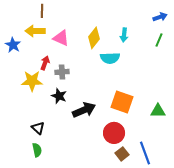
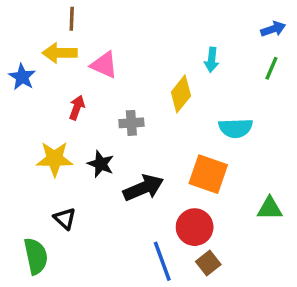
yellow diamond: (94, 38) -> (181, 94), moved
cyan semicircle: (110, 58) -> (236, 128), moved
gray cross: (62, 72) -> (131, 123), moved
yellow star: (32, 81) -> (55, 159), moved
green triangle: (158, 111) -> (270, 208), moved
green semicircle: (37, 150) -> (36, 256), moved, size x1.5
blue line: (145, 153) -> (162, 261), moved

